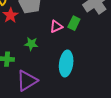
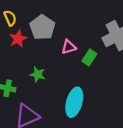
pink triangle: (56, 26) -> (69, 47), moved

